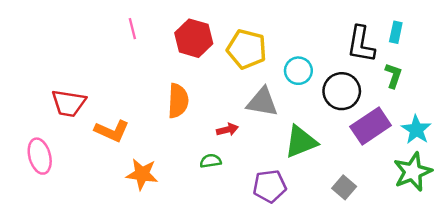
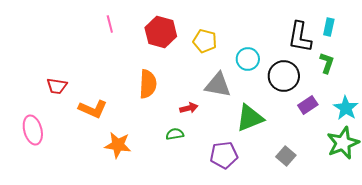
yellow pentagon: (247, 49) -> (205, 41), size x0.7
red trapezoid: (69, 103) -> (57, 86), size x0.7
purple rectangle: (371, 126) -> (308, 105), size x0.6

